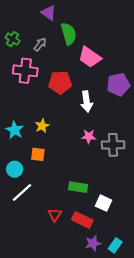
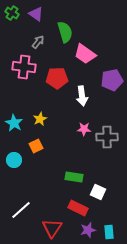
purple triangle: (48, 13) -> (36, 14), moved
green cross: (13, 39) -> (12, 13), moved
orange square: (38, 154) -> (36, 146), turned -32
white line: (22, 192) -> (21, 210), moved
red triangle: (55, 215) -> (52, 228), moved, size x1.5
cyan rectangle: (115, 245) -> (109, 232), turned -40

